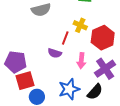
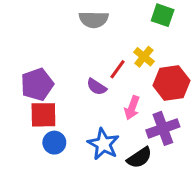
purple pentagon: (16, 62) -> (37, 84), turned 30
blue star: (69, 89) -> (103, 144), turned 30

